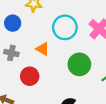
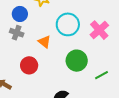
gray cross: (11, 53) -> (17, 33), moved

